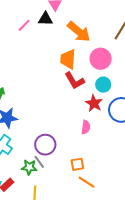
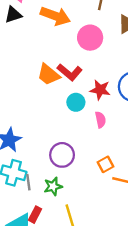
orange trapezoid: (68, 59) -> (48, 75), moved, turned -35
cyan circle: (103, 85) -> (76, 102), moved
gray line: (39, 162) -> (28, 182), moved, turned 48

